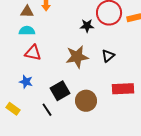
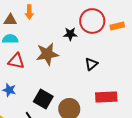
brown star: (77, 57) -> (47, 54), moved
black square: (60, 91) -> (43, 99), turned -30

